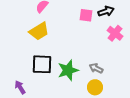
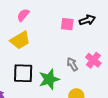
pink cross: (115, 33) -> (93, 60), moved
gray arrow: (96, 68) -> (72, 64), moved, turned 32

